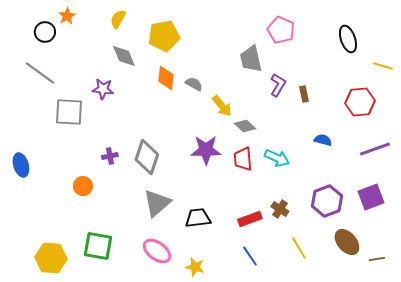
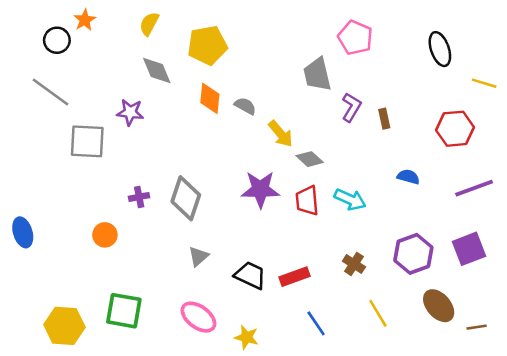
blue ellipse: (21, 165) -> (23, 232), moved
gray triangle: (157, 203) -> (198, 256), size x0.6
black trapezoid: (198, 218) -> (250, 275), turned 32
red rectangle: (250, 219) -> (295, 277), moved

